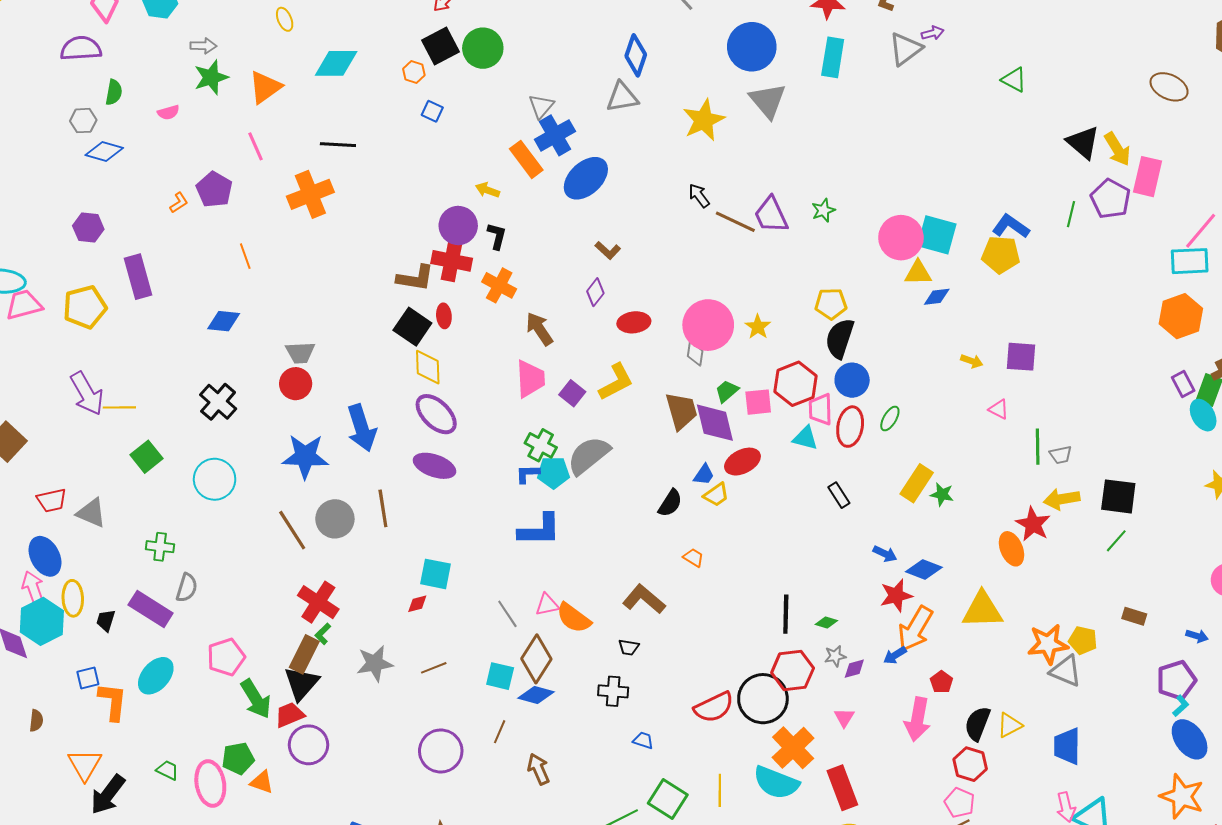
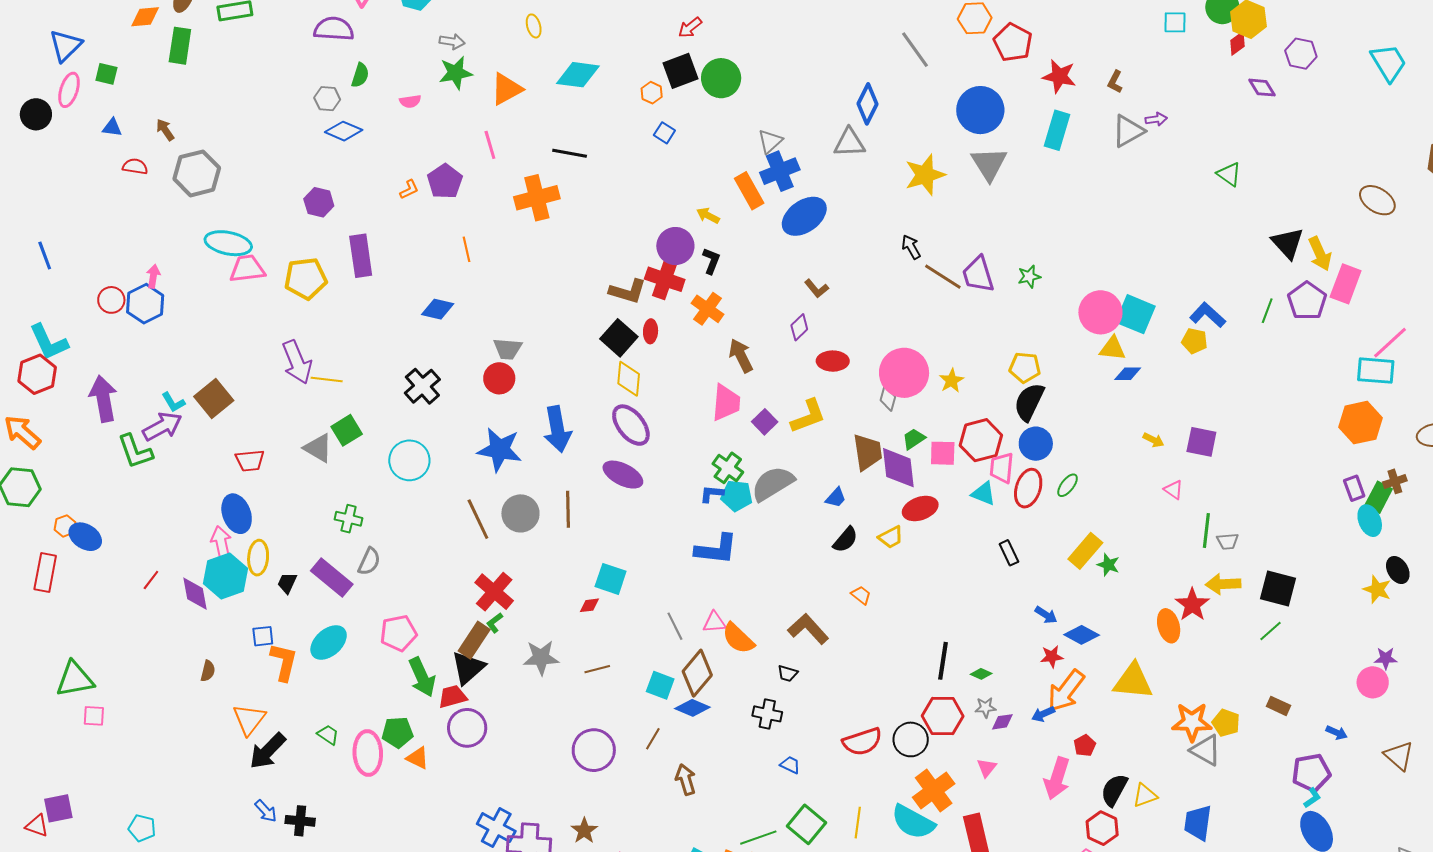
yellow pentagon: (1001, 255) -> (1194, 341), size x0.7
blue trapezoid: (704, 475) -> (836, 498), moved
gray triangle: (91, 513) -> (318, 448), moved
red star: (896, 596) -> (1052, 657), size x0.7
black circle: (763, 699) -> (911, 739), size x0.7

